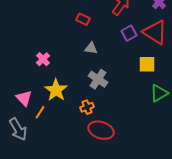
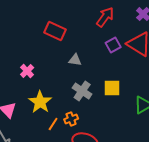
red rectangle: (83, 19) -> (55, 31), moved, size x1.5
yellow square: (147, 64) -> (112, 88), moved
orange line: (40, 112) -> (53, 124), moved

